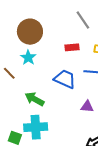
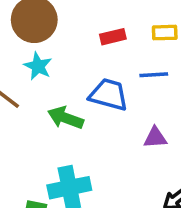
green arrow: (35, 99) -> (65, 118), moved

